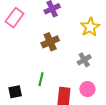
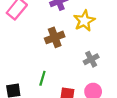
yellow star: (90, 27) -> (84, 21), moved

